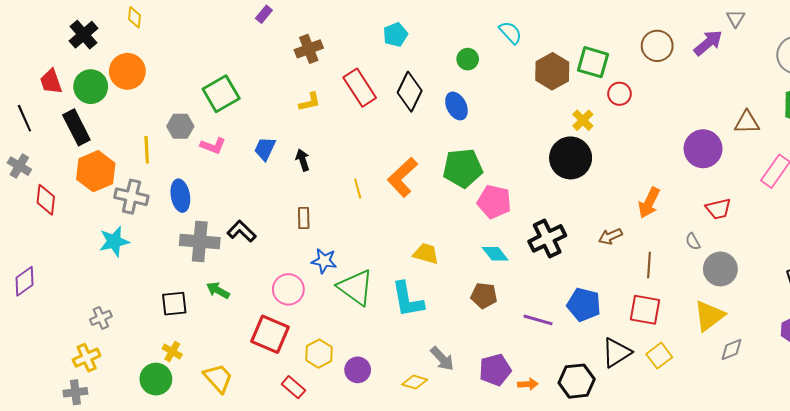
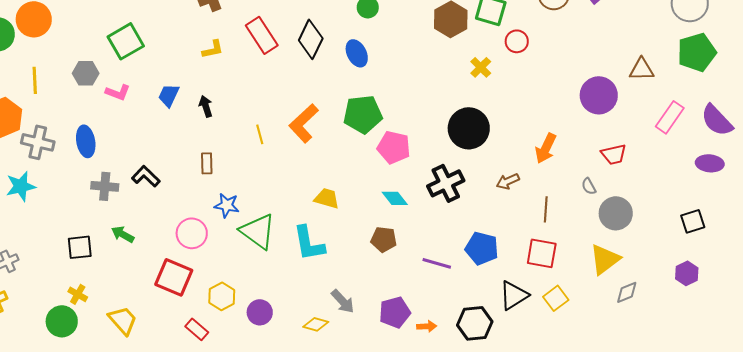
yellow line: (147, 150) -> (35, 80), moved
black circle: (571, 158) -> (469, 128), moved
gray cross: (200, 241) -> (105, 186), size x0.7

